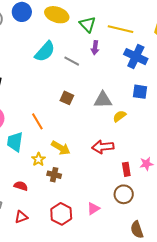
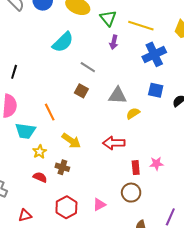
blue cross: (136, 57) -> (154, 54), turned 35
gray line: (72, 61) -> (88, 67), moved
cyan trapezoid: (15, 142) -> (25, 131), turned -95
yellow star: (38, 159) -> (40, 152), moved
red semicircle: (21, 186) -> (40, 177), moved
red triangle: (21, 217) -> (25, 215), moved

